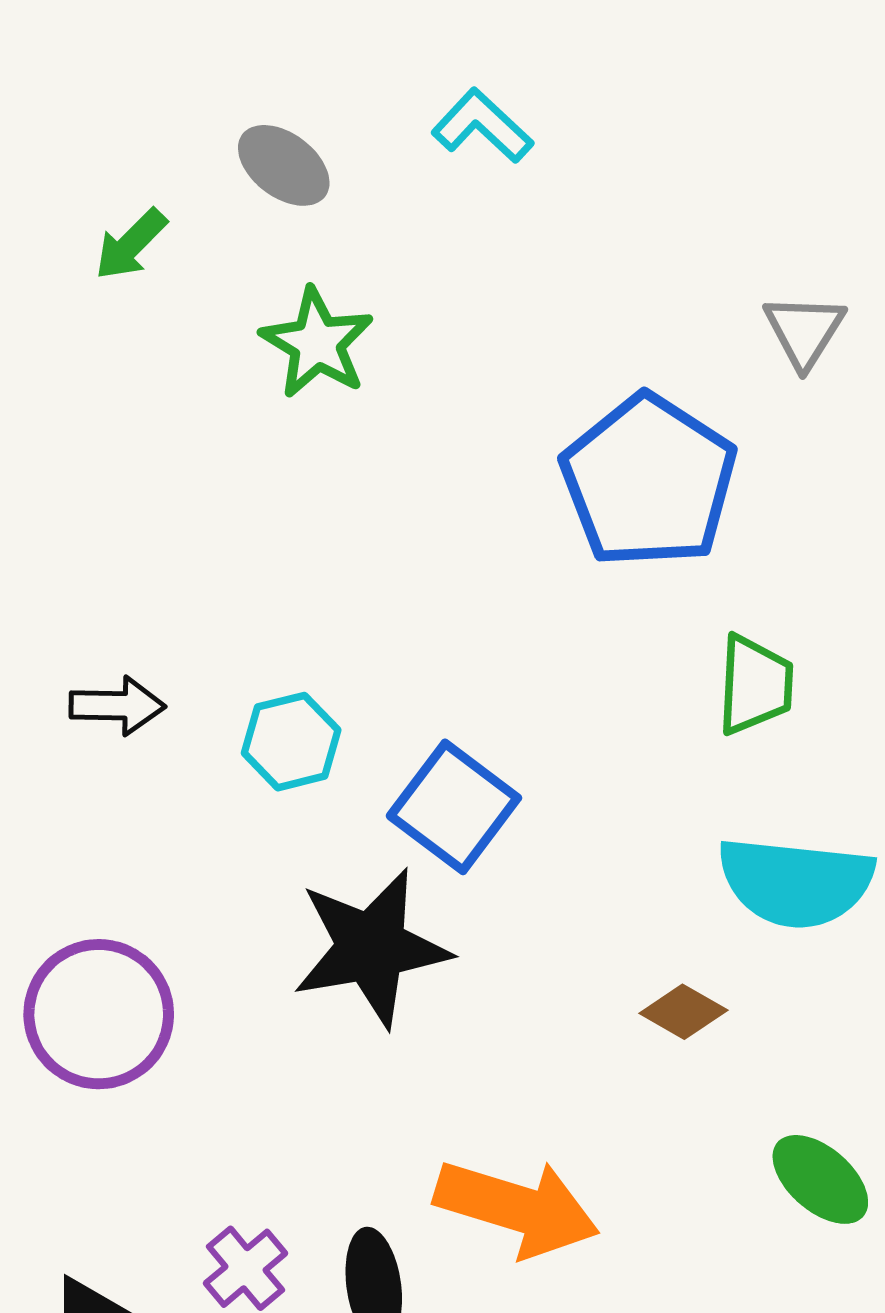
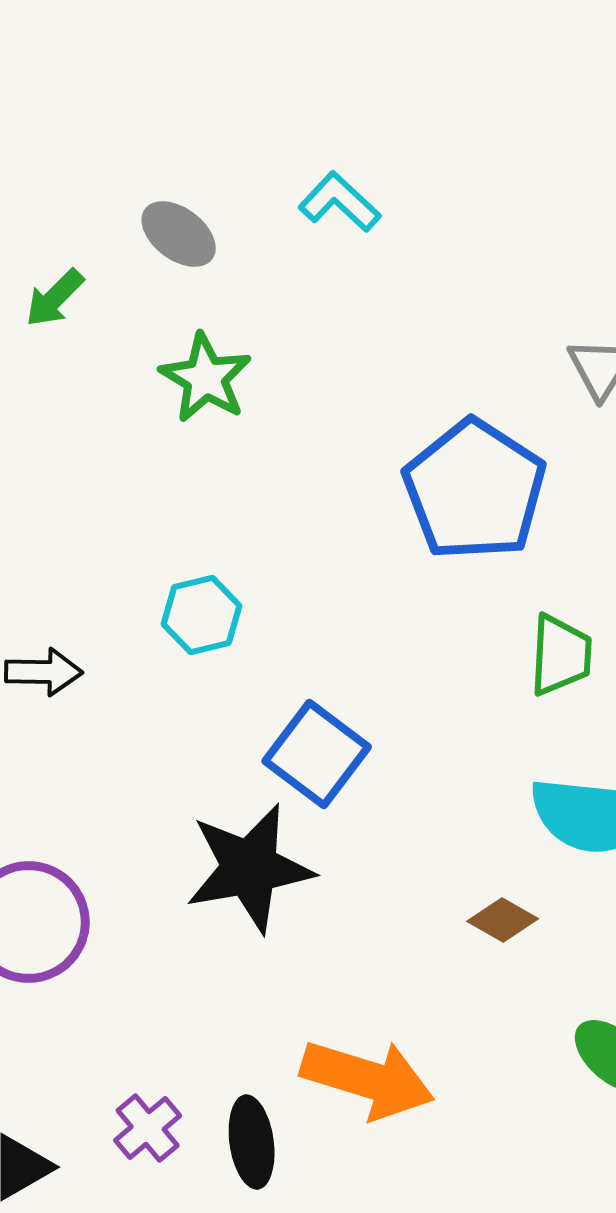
cyan hexagon: (291, 742) -> (202, 615), moved

